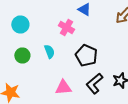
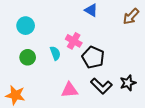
pink cross: (66, 28) -> (74, 41), moved
black L-shape: (94, 84) -> (101, 86), turned -95

